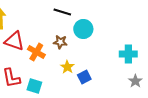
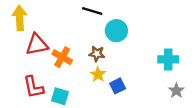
red triangle: (14, 41) -> (37, 44), turned -30
brown star: (60, 42) -> (97, 54), moved

